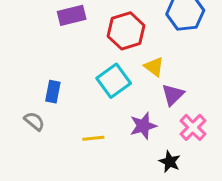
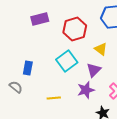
yellow triangle: (154, 67) -> (101, 49), moved
purple triangle: (173, 95) -> (94, 70), moved

